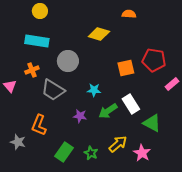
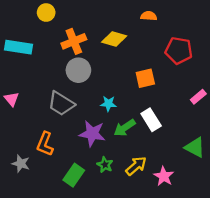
cyan rectangle: (37, 41) -> (18, 47), moved
red pentagon: (154, 60) -> (179, 51), moved
orange cross: (32, 70) -> (74, 41), moved, size x1.5
purple star: (80, 116) -> (92, 134), size x1.6
green triangle: (152, 123) -> (195, 147), moved
green star: (91, 153) -> (105, 165), moved

